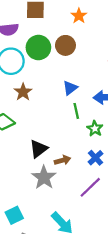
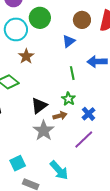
brown circle: (65, 45) -> (82, 20), moved
blue triangle: (70, 88) -> (69, 41), moved
green star: (95, 129) -> (68, 99), moved

